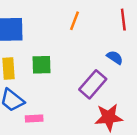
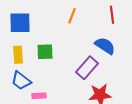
blue semicircle: (115, 57) -> (105, 46), size x1.5

